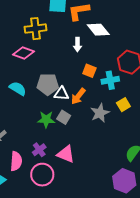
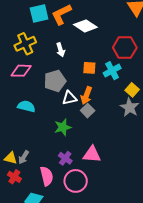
white arrow: (77, 45) -> (61, 50), moved
gray pentagon: (48, 84) -> (55, 81), moved
gray star: (100, 113) -> (130, 107), moved
gray square: (64, 117) -> (88, 111), moved, turned 32

